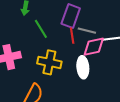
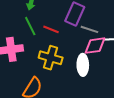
green line: (41, 29) -> (30, 26), moved
red line: (72, 36) -> (51, 29), moved, turned -63

